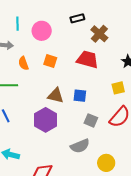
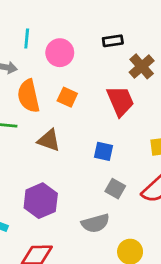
red trapezoid: (87, 59) -> (120, 101), turned 45
orange semicircle: (23, 63) -> (28, 96), size x1.6
brown triangle: (56, 96) -> (49, 140), moved
purple hexagon: (46, 120) -> (41, 201), moved

